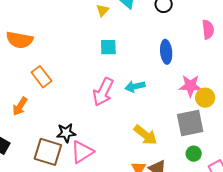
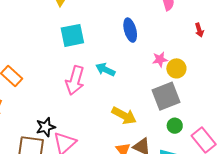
cyan square: (108, 47) -> (72, 35), size x1.4
cyan arrow: (135, 86) -> (105, 70), turned 48
pink star: (190, 86) -> (160, 59), size x0.7

